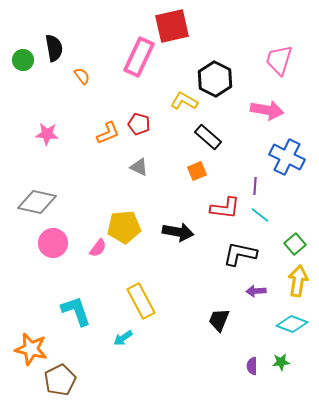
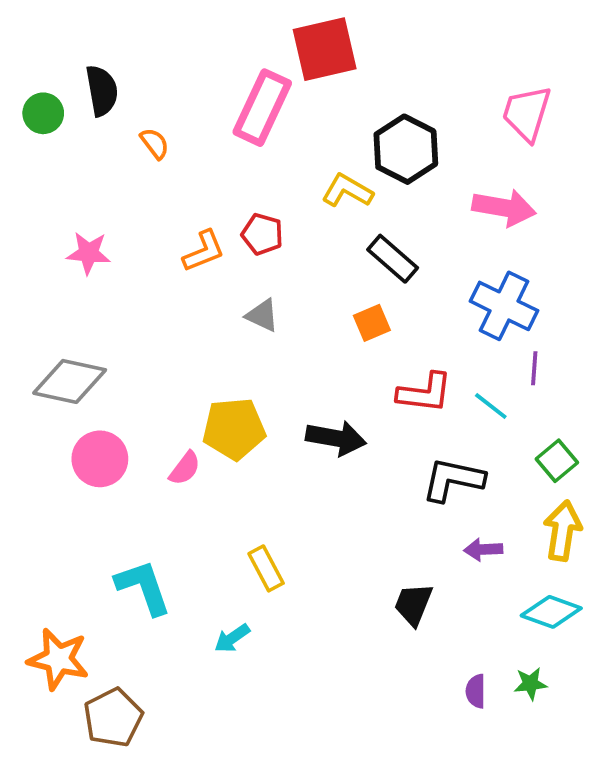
blue cross: (287, 157) -> (504, 306), moved
purple line: (255, 186) -> (534, 368), moved
yellow rectangle: (141, 301) -> (266, 568), size x0.7

